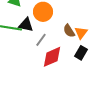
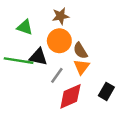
brown semicircle: (69, 31) -> (80, 51), moved
orange triangle: (81, 33) -> (82, 67), moved

